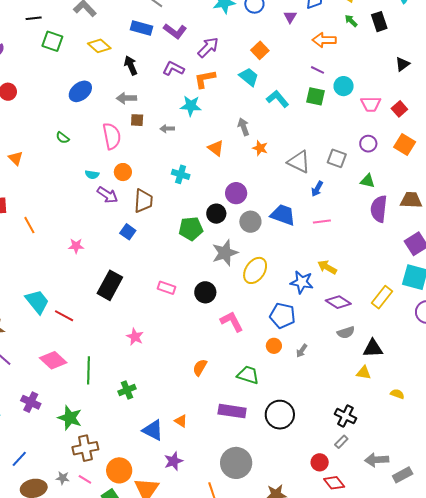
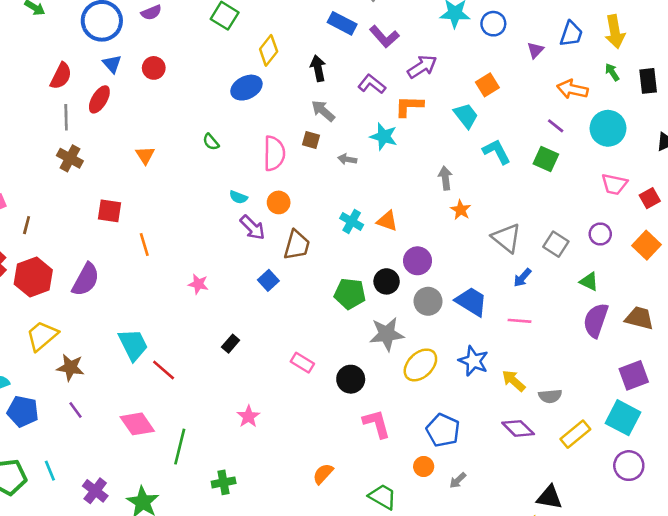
yellow diamond: (99, 46) -> (269, 50), moved, turned 75
cyan circle: (344, 86) -> (608, 128), moved, size x1.4
gray arrow: (126, 98) -> (323, 111), moved, turned 30
orange triangle: (216, 148) -> (387, 221), moved, turned -30
blue star: (302, 282) -> (473, 361), moved
black rectangle: (110, 285) -> (231, 344), size x0.5
gray semicircle: (346, 332) -> (550, 396), moved
purple cross: (31, 402) -> (95, 491), moved

